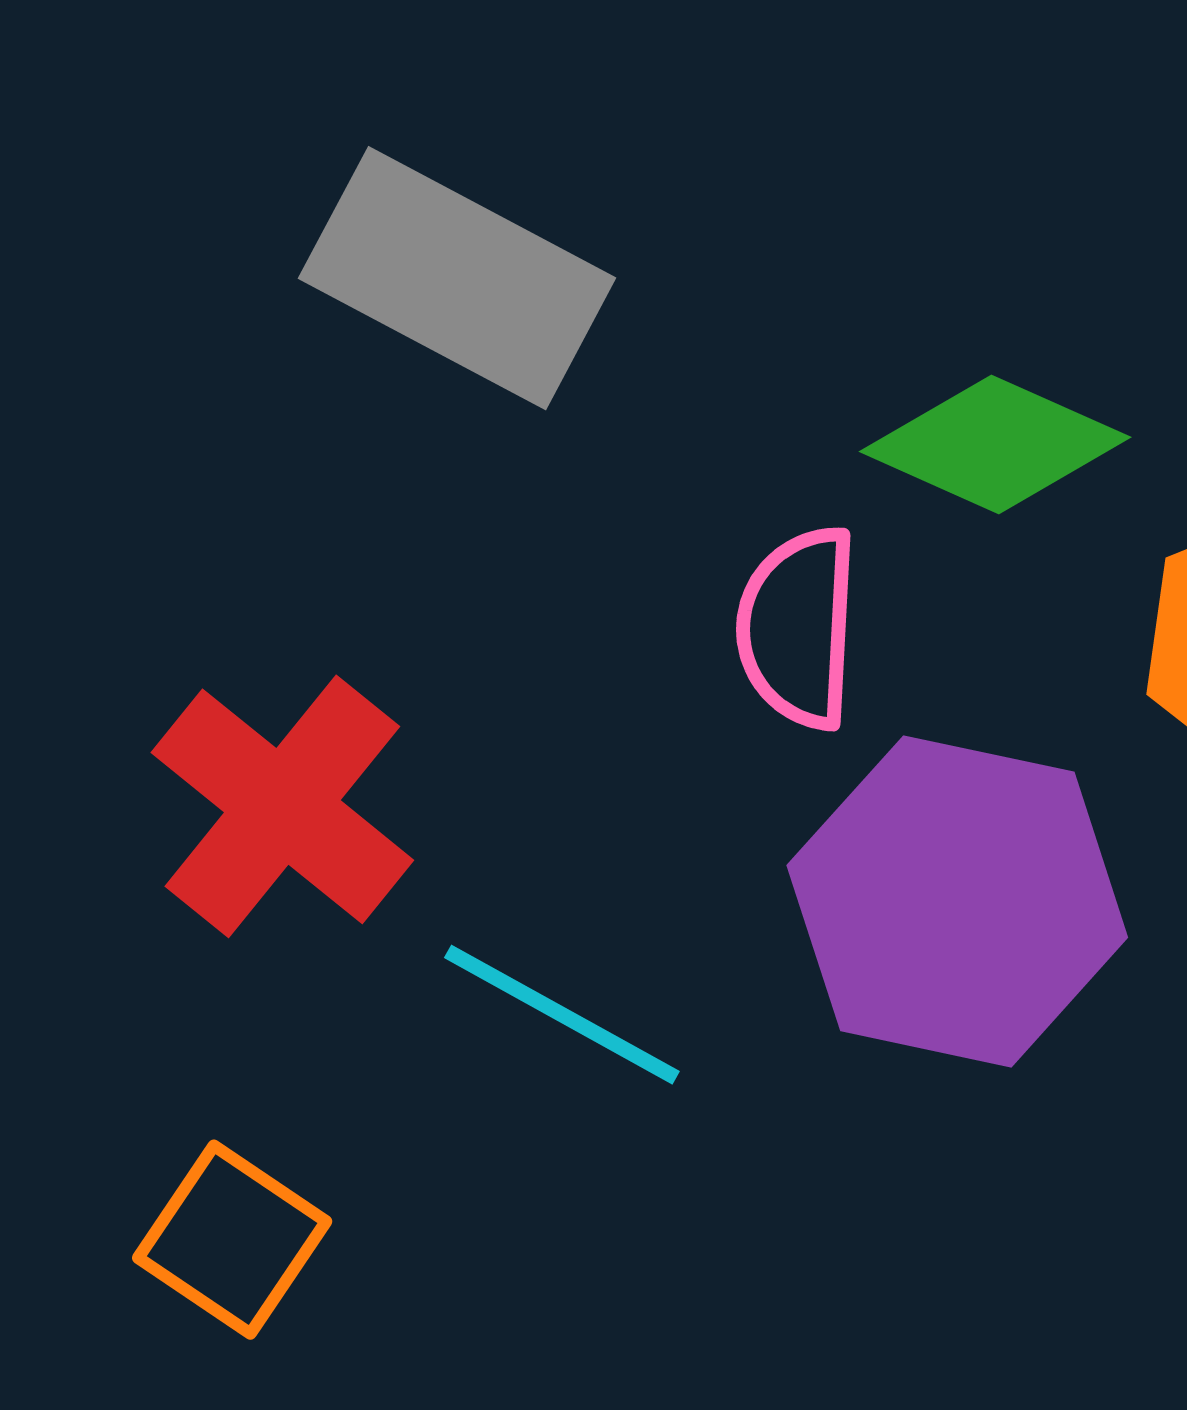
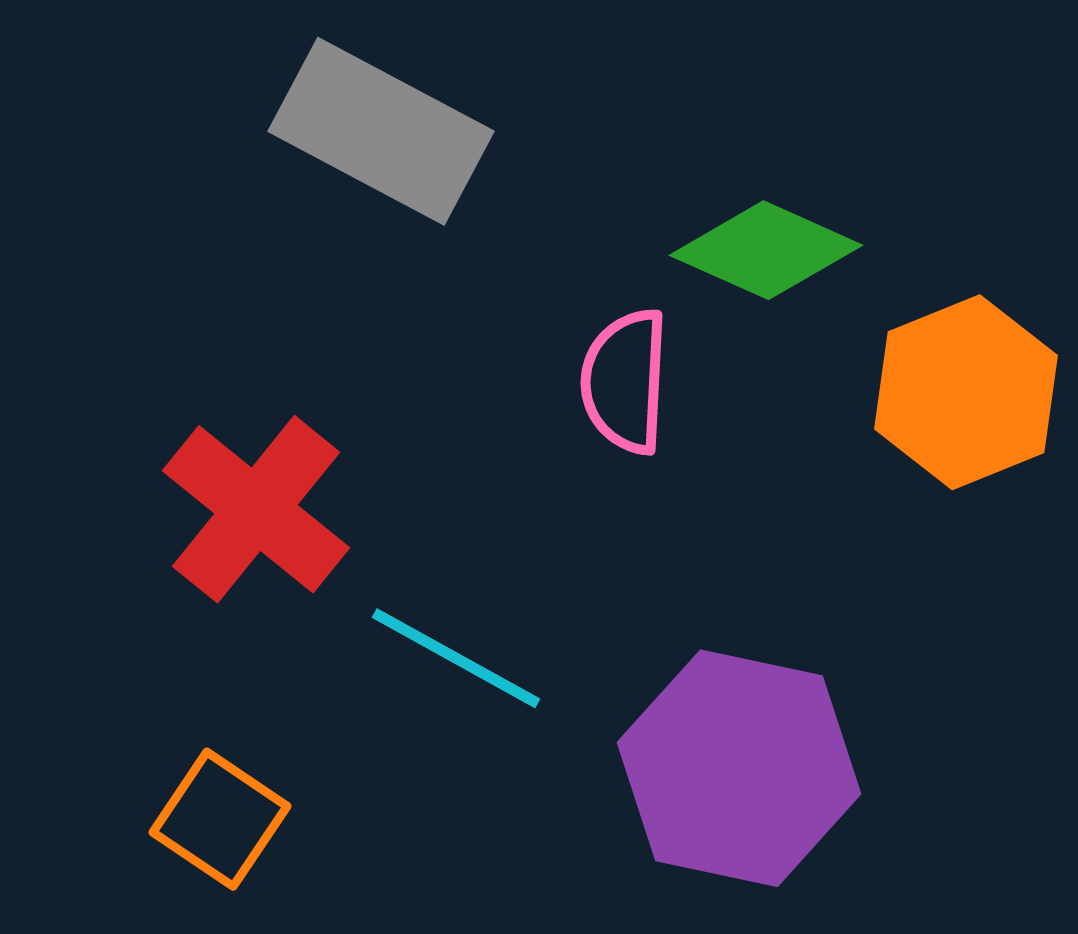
purple hexagon: (957, 901) -> (739, 768), moved

